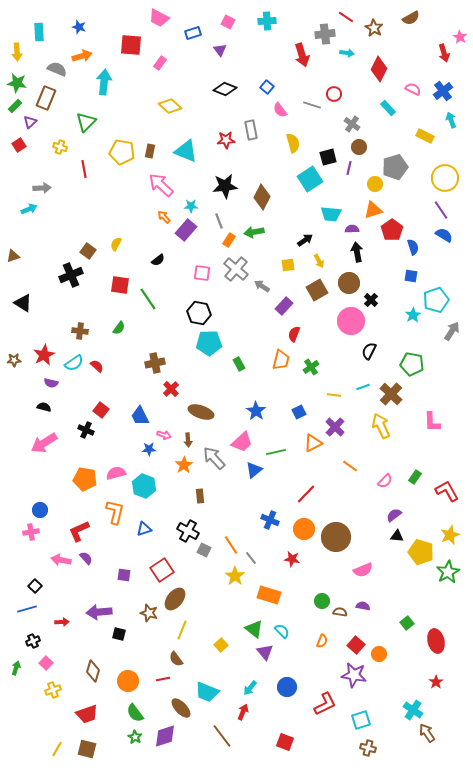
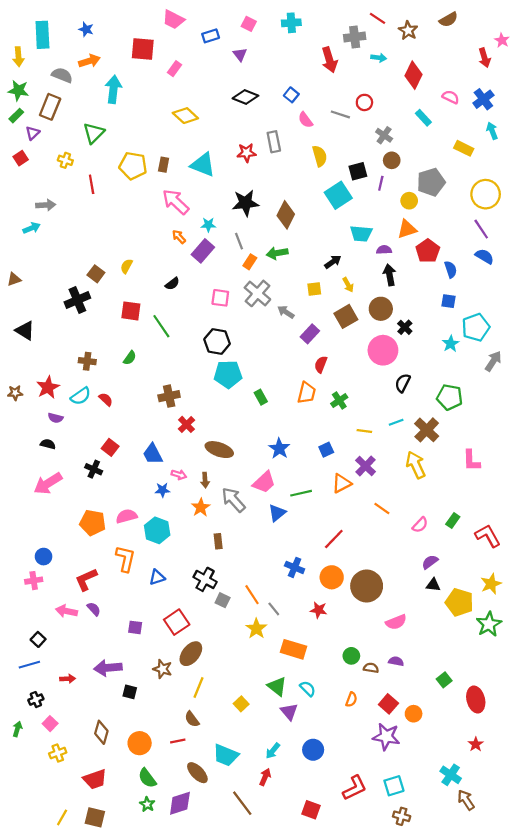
cyan rectangle: (39, 32) -> (42, 35), size x1.4
red L-shape: (325, 704) -> (355, 788), moved

